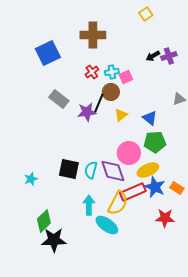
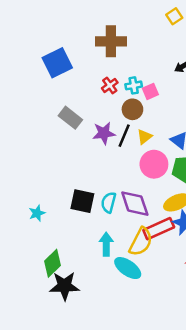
black line: (99, 103) -> (124, 136), moved
pink circle: (129, 153) -> (154, 164), moved

